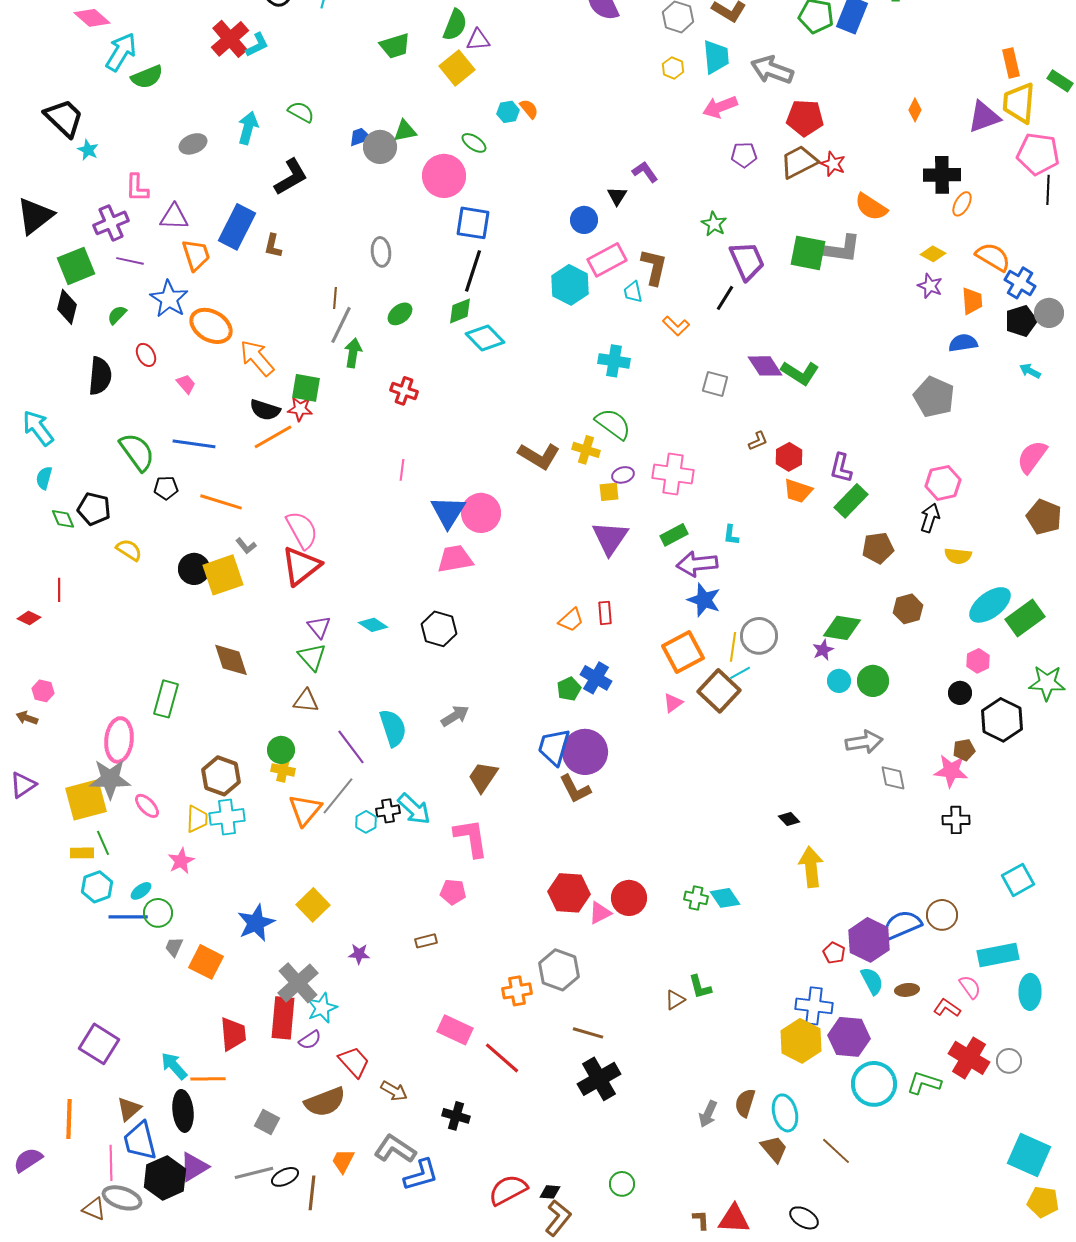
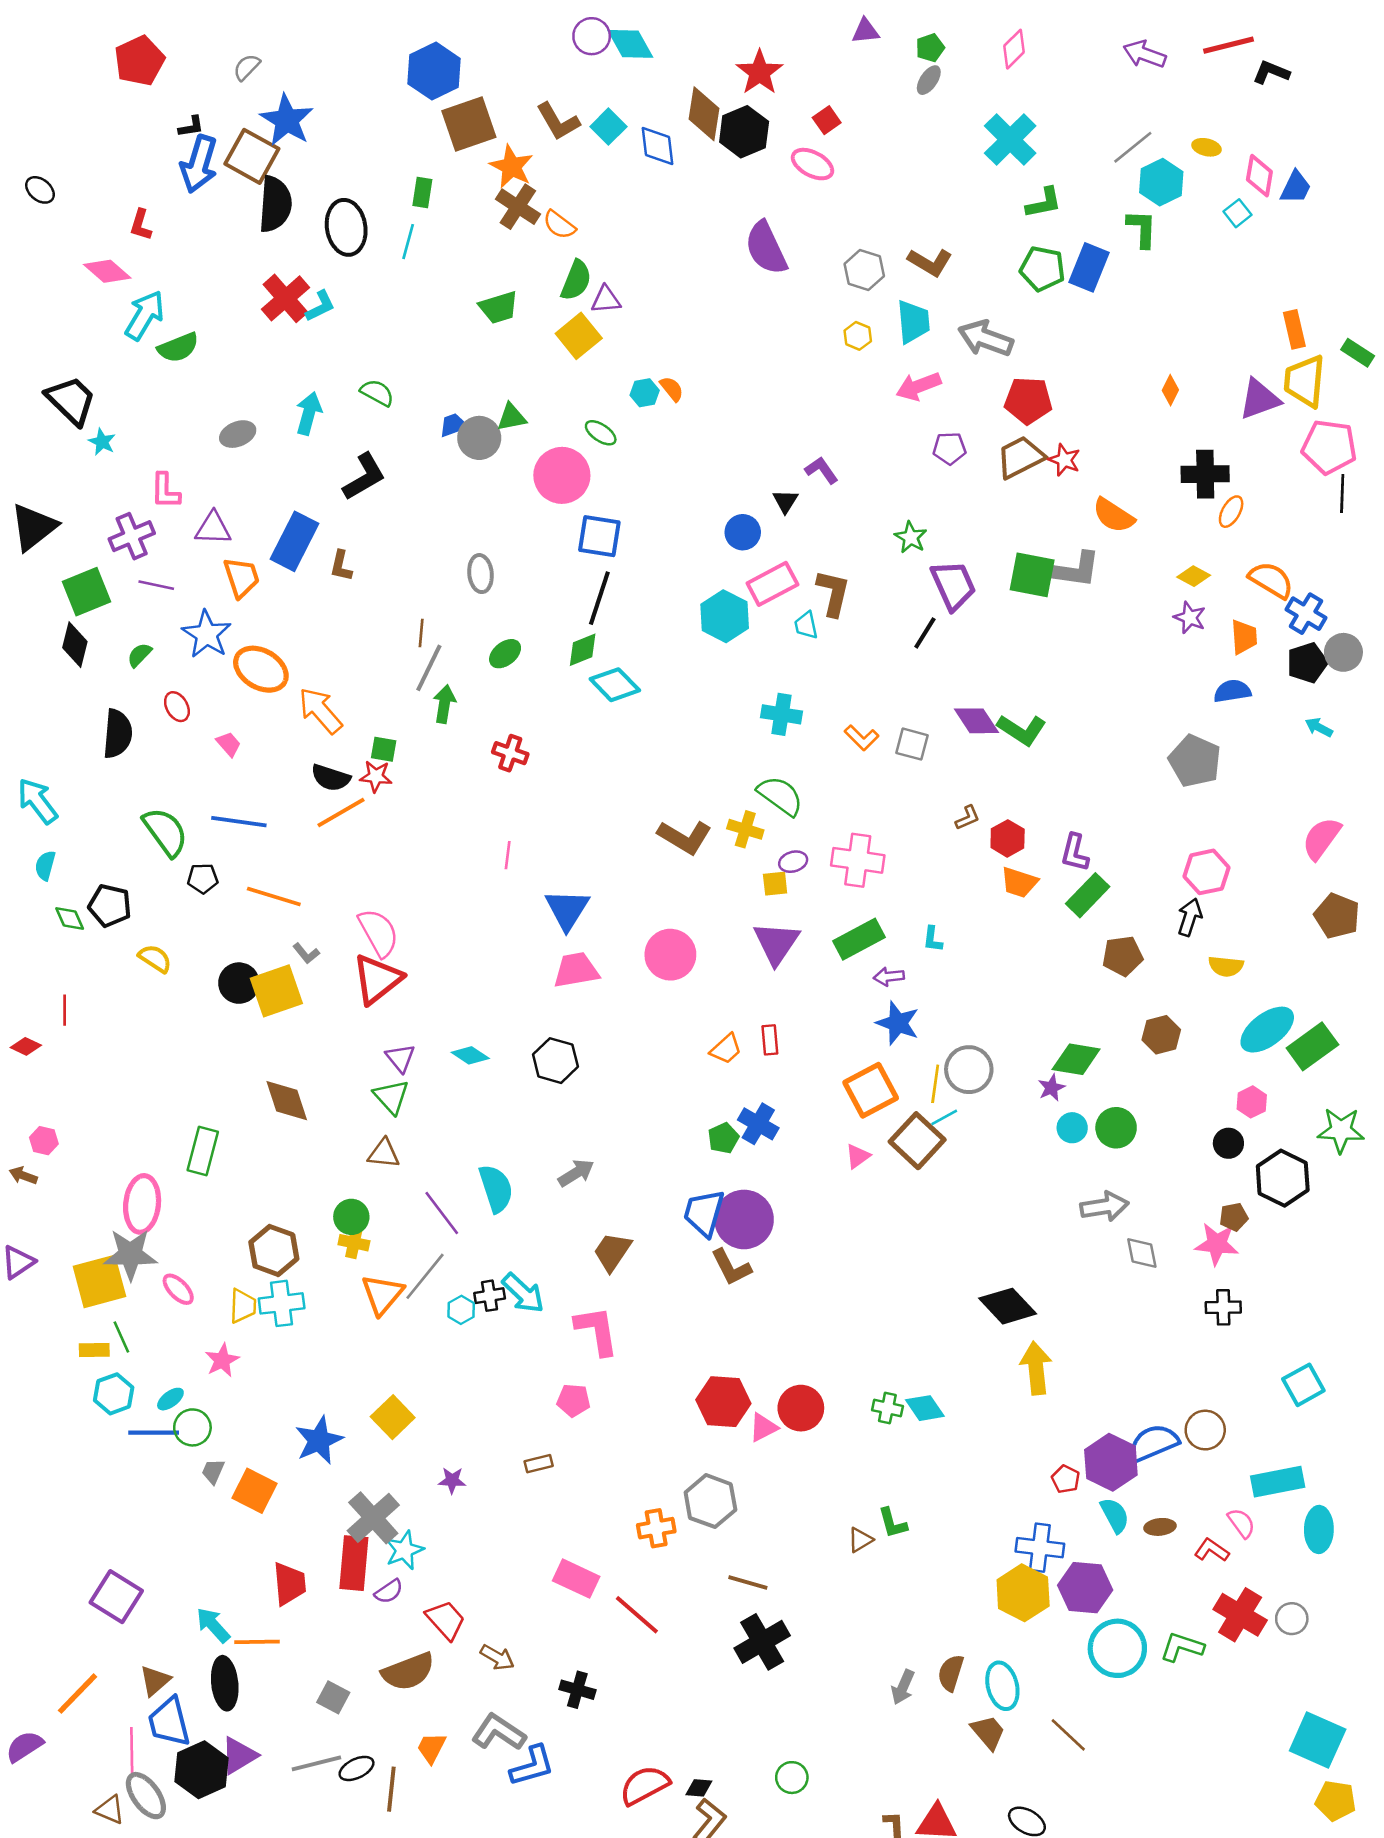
orange L-shape: (676, 326) -> (862, 738), moved
green square: (306, 388) -> (384, 749), size x0.7
pink circle: (481, 513) -> (670, 955), moved
green rectangle: (674, 535) -> (859, 939), size x1.4
purple arrow: (697, 564) -> (889, 977), size x0.6
black diamond: (789, 819) -> (1008, 1306), size x2.0
orange line: (69, 1119) -> (77, 1694), turned 42
gray ellipse: (122, 1198) -> (146, 1796), turned 36

